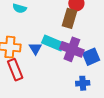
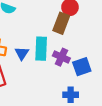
cyan rectangle: (53, 43) -> (41, 49), turned 65
purple cross: (72, 49) -> (61, 57), size x0.7

